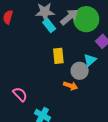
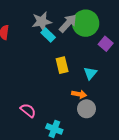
cyan triangle: (90, 60) -> (90, 73), moved
gray circle: (80, 71) -> (87, 109), moved

